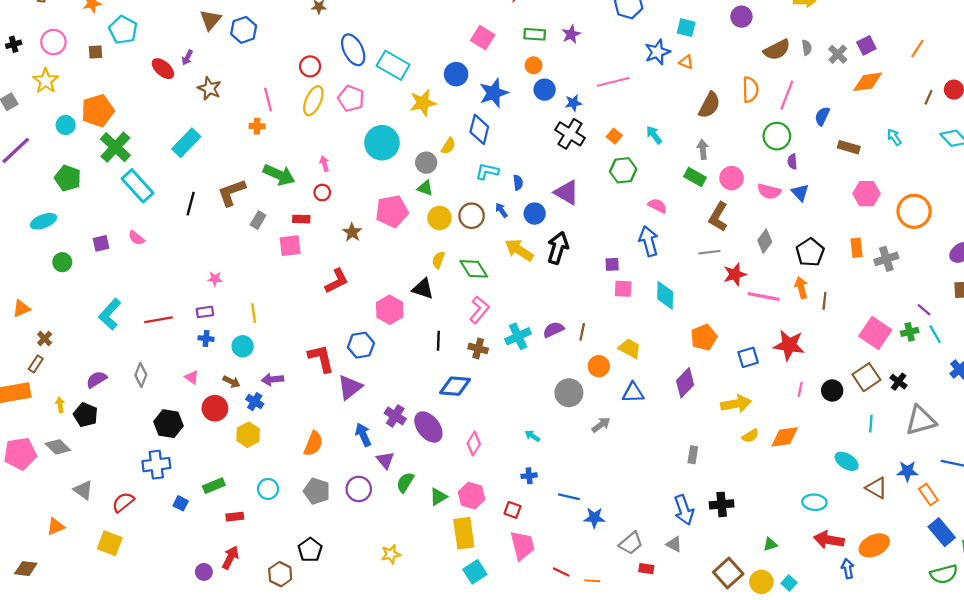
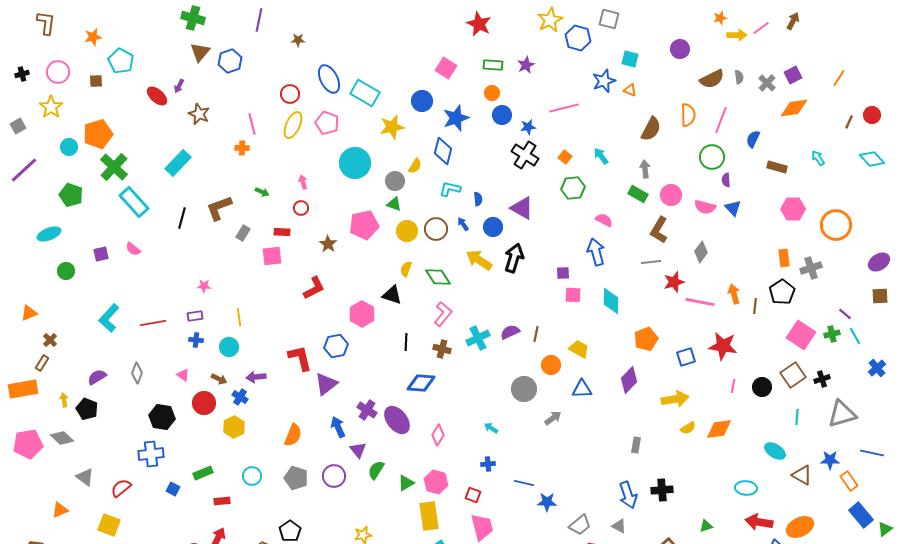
green arrow: (279, 175) -> (262, 192), size x0.5
black pentagon: (810, 252) -> (782, 292), moved
black cross: (899, 382) -> (822, 379), turned 35

